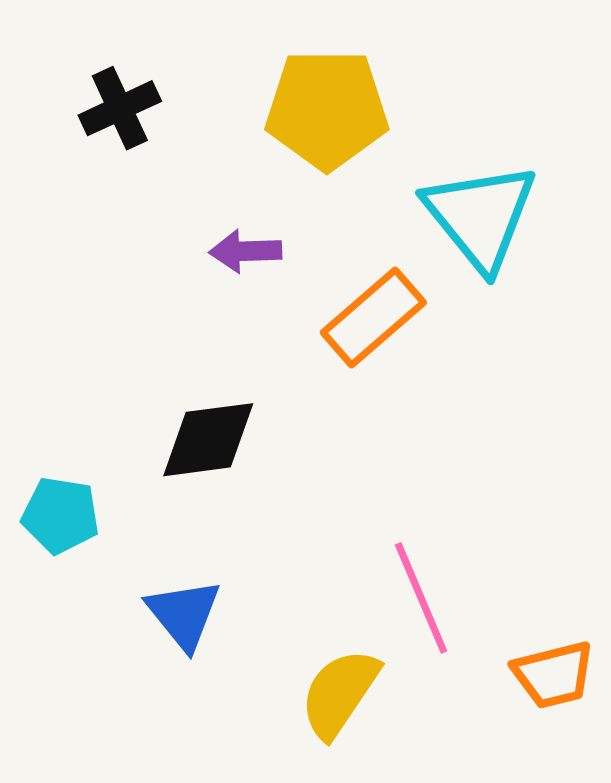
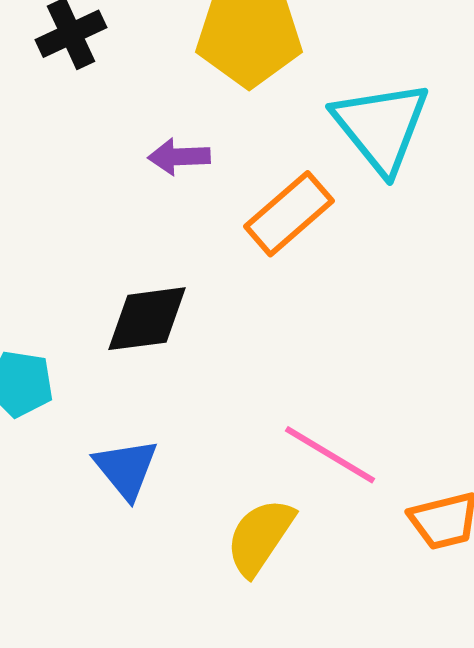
pink line: (421, 598) -> (330, 455), turned -36

